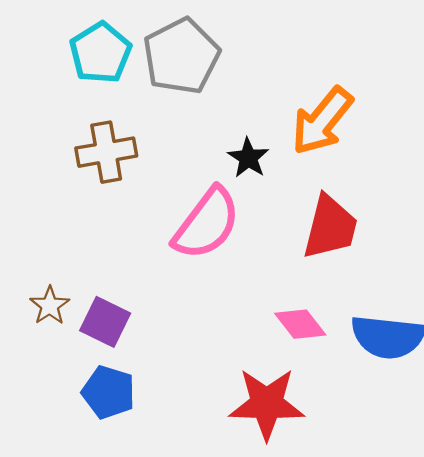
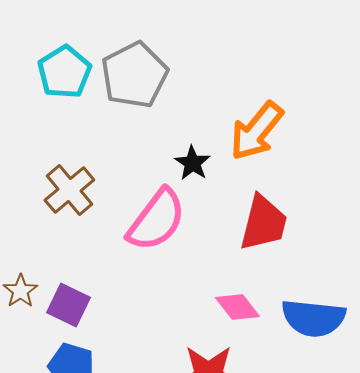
brown cross: (106, 152) -> (69, 190), moved, turned -30

